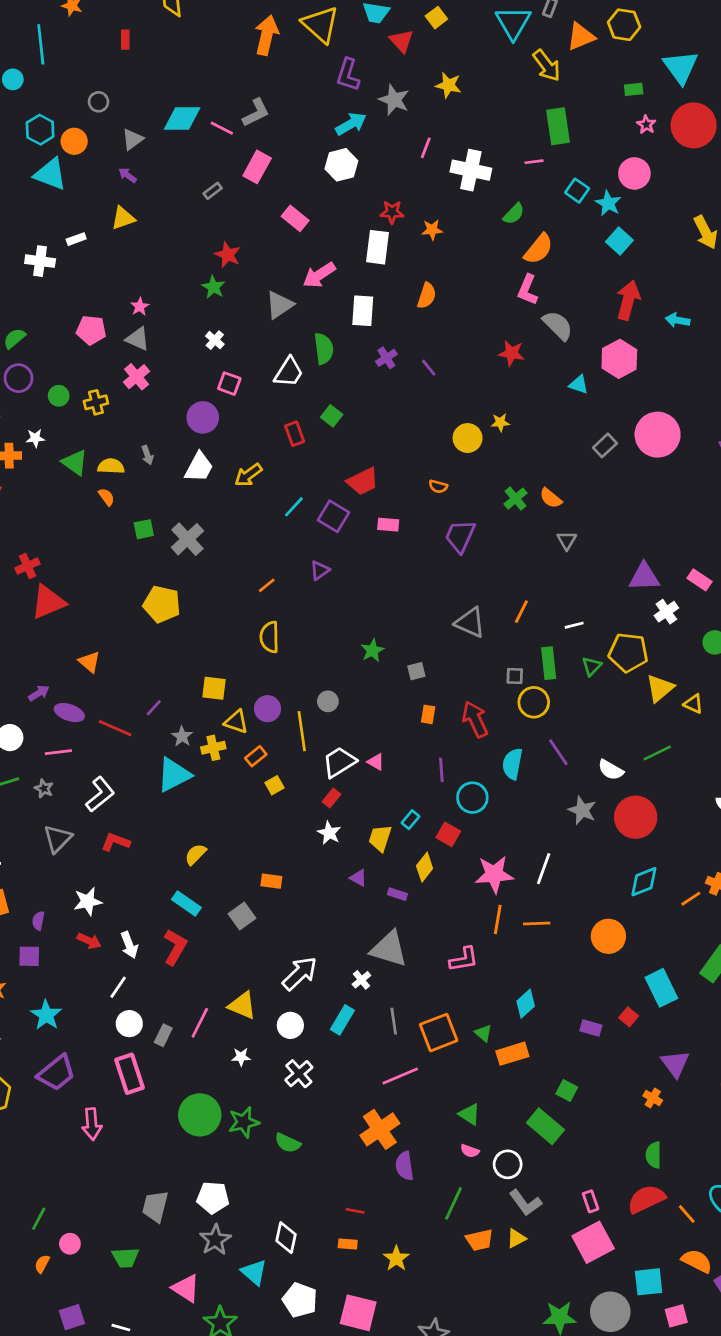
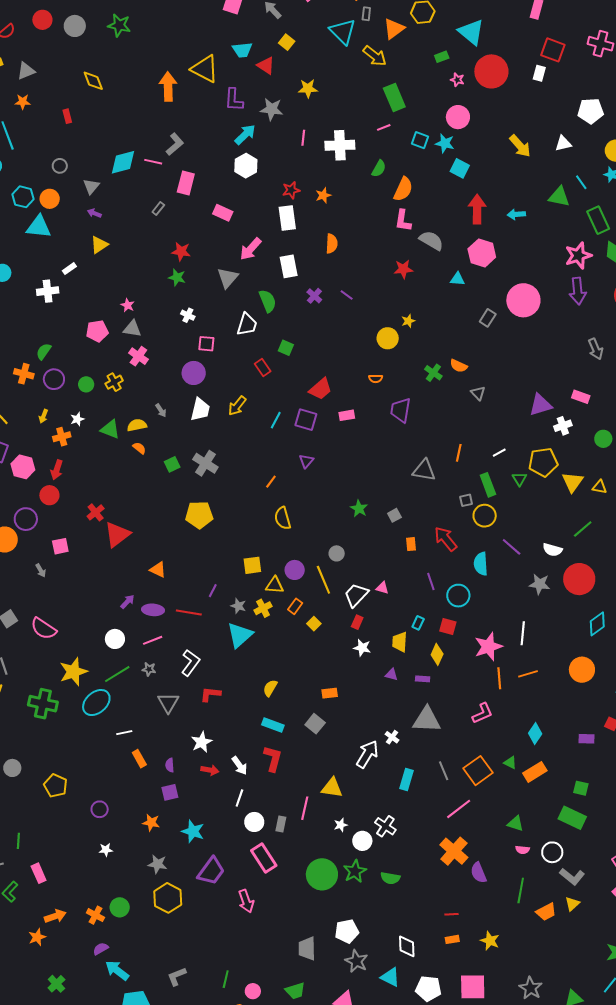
white cross: (666, 612) -> (563, 426), turned 30
white cross: (361, 980) -> (392, 737), moved
white circle: (290, 1025) -> (362, 841), moved

